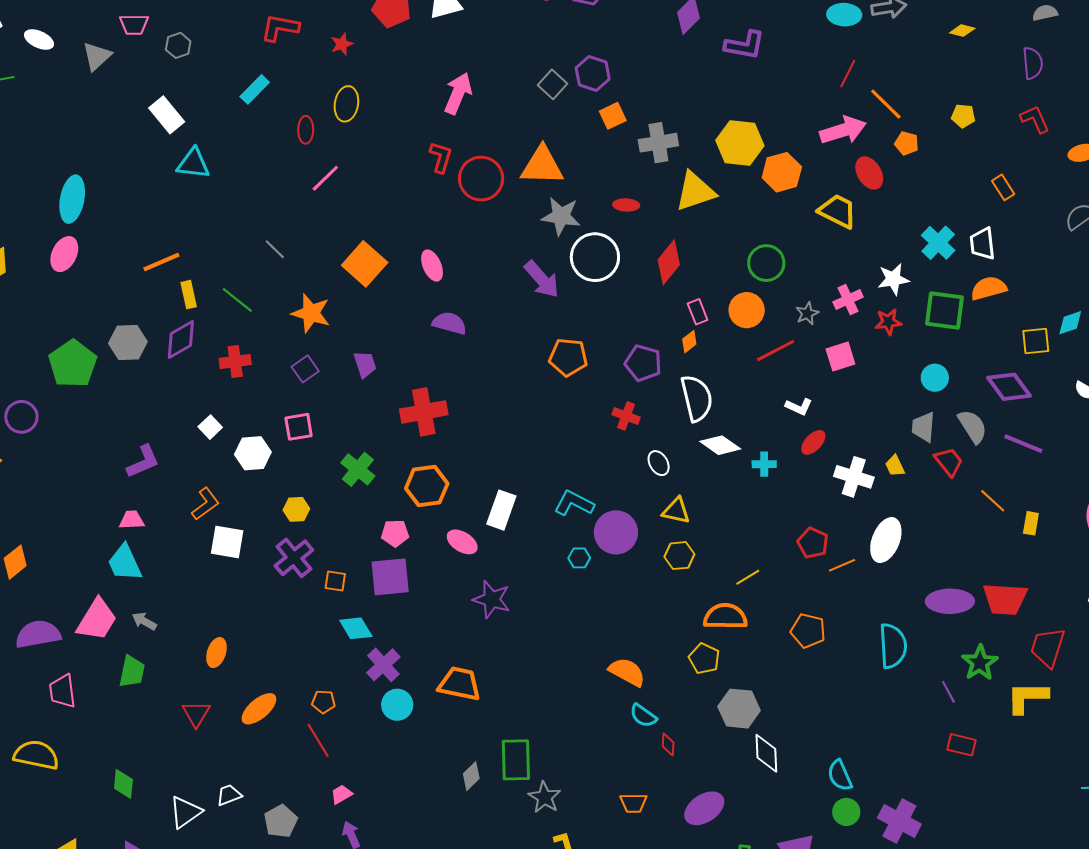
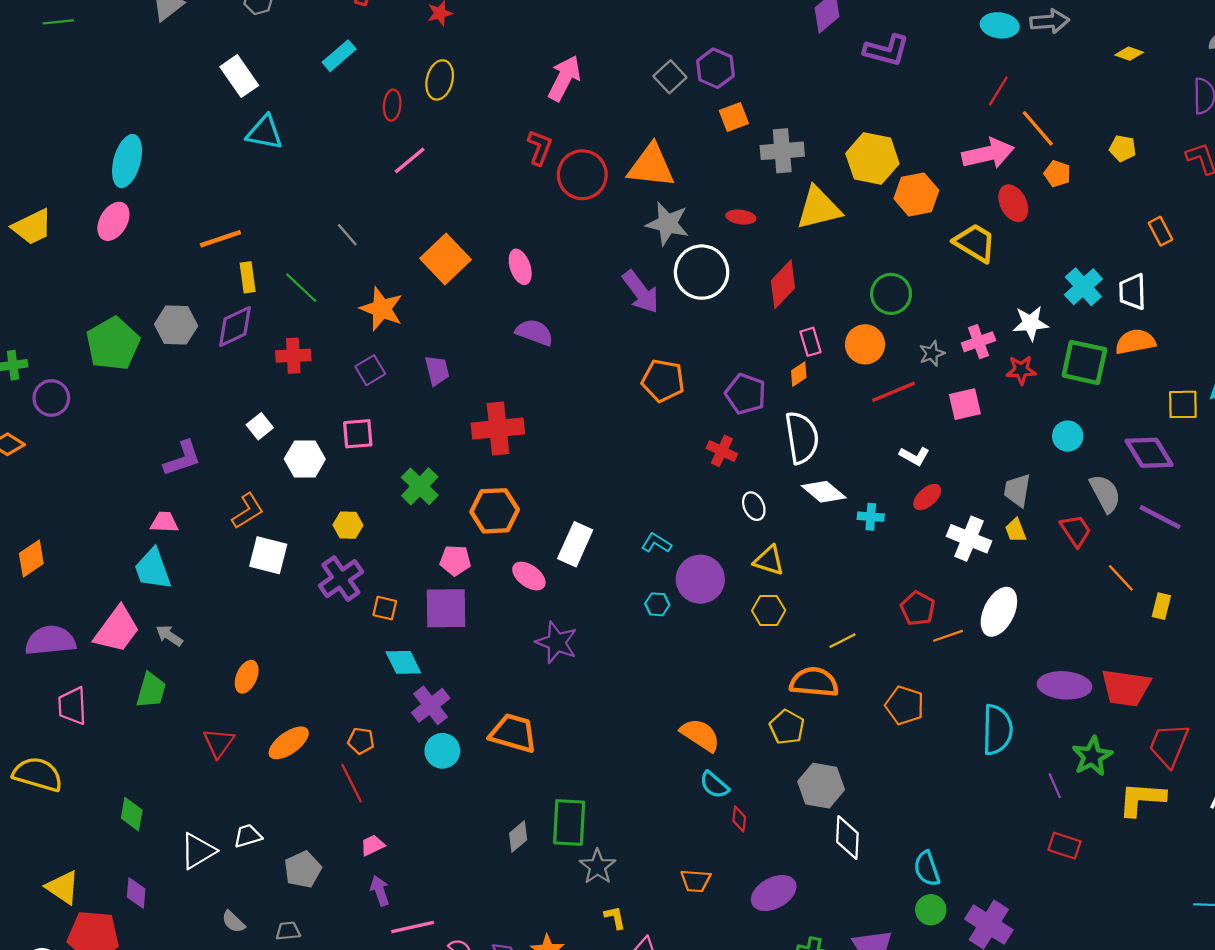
gray trapezoid: (923, 427) -> (1017, 490), moved
cyan L-shape: (574, 503) -> (656, 543), size x0.7

